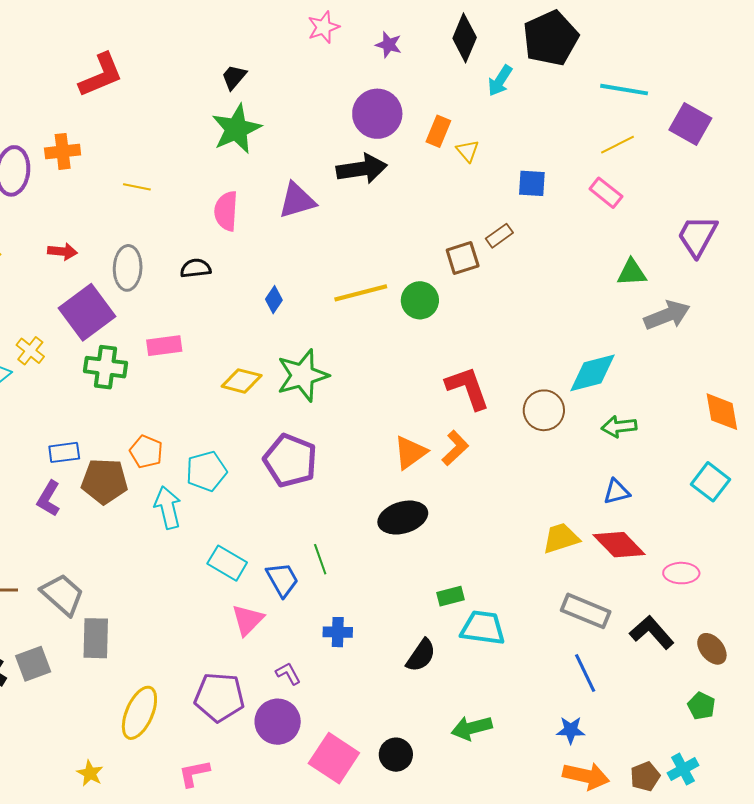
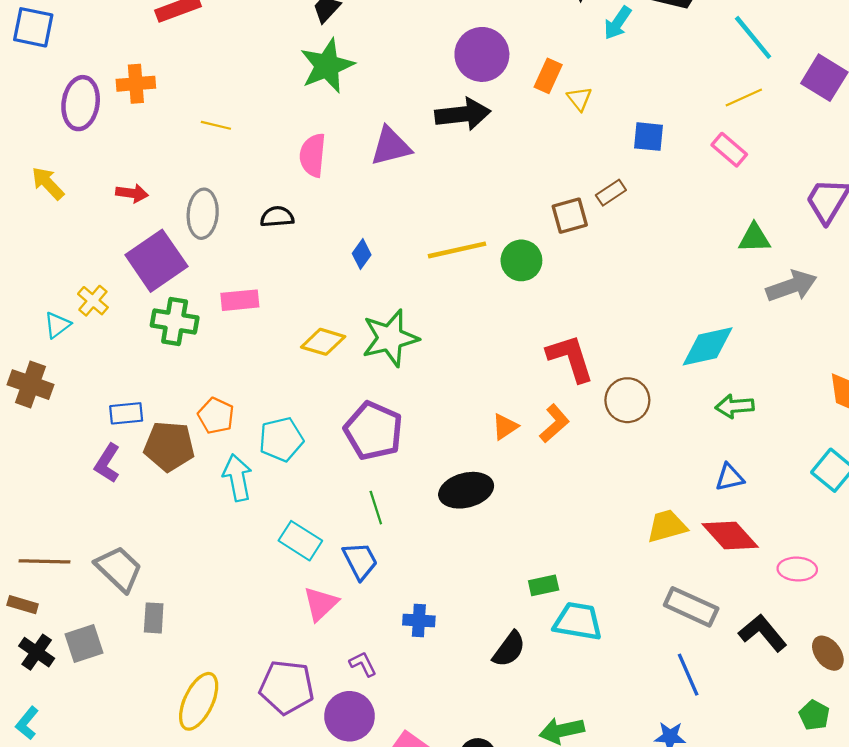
cyan line: (624, 90) -> (753, 37), turned 39
brown circle: (544, 410) -> (627, 400), moved
orange triangle: (410, 452) -> (505, 427), size x0.7
black ellipse: (403, 518) -> (466, 490), moved
green line: (320, 559) -> (376, 508), moved
gray rectangle: (96, 638) -> (154, 618), size x0.7

